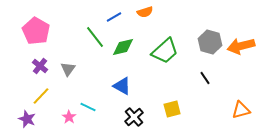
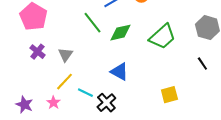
yellow line: (41, 96) -> (64, 82), moved
pink star: (69, 117) -> (53, 103), moved
black cross: (134, 117) -> (106, 103), moved

